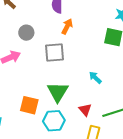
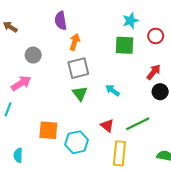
gray square: (55, 52) -> (78, 68), moved
green triangle: (58, 92) -> (80, 93), moved, size x0.7

